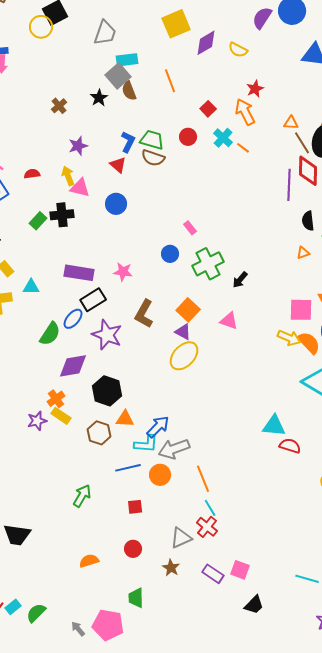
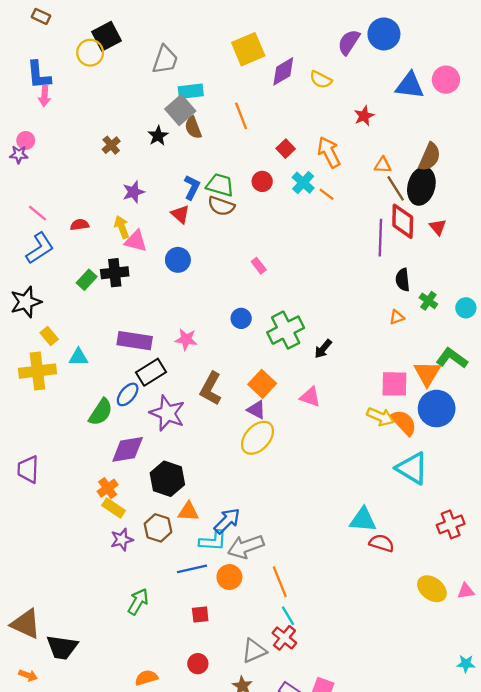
red star: (255, 89) -> (364, 116), moved
pink rectangle: (190, 228) -> (259, 266), moved
purple star: (37, 421) -> (122, 540), moved

